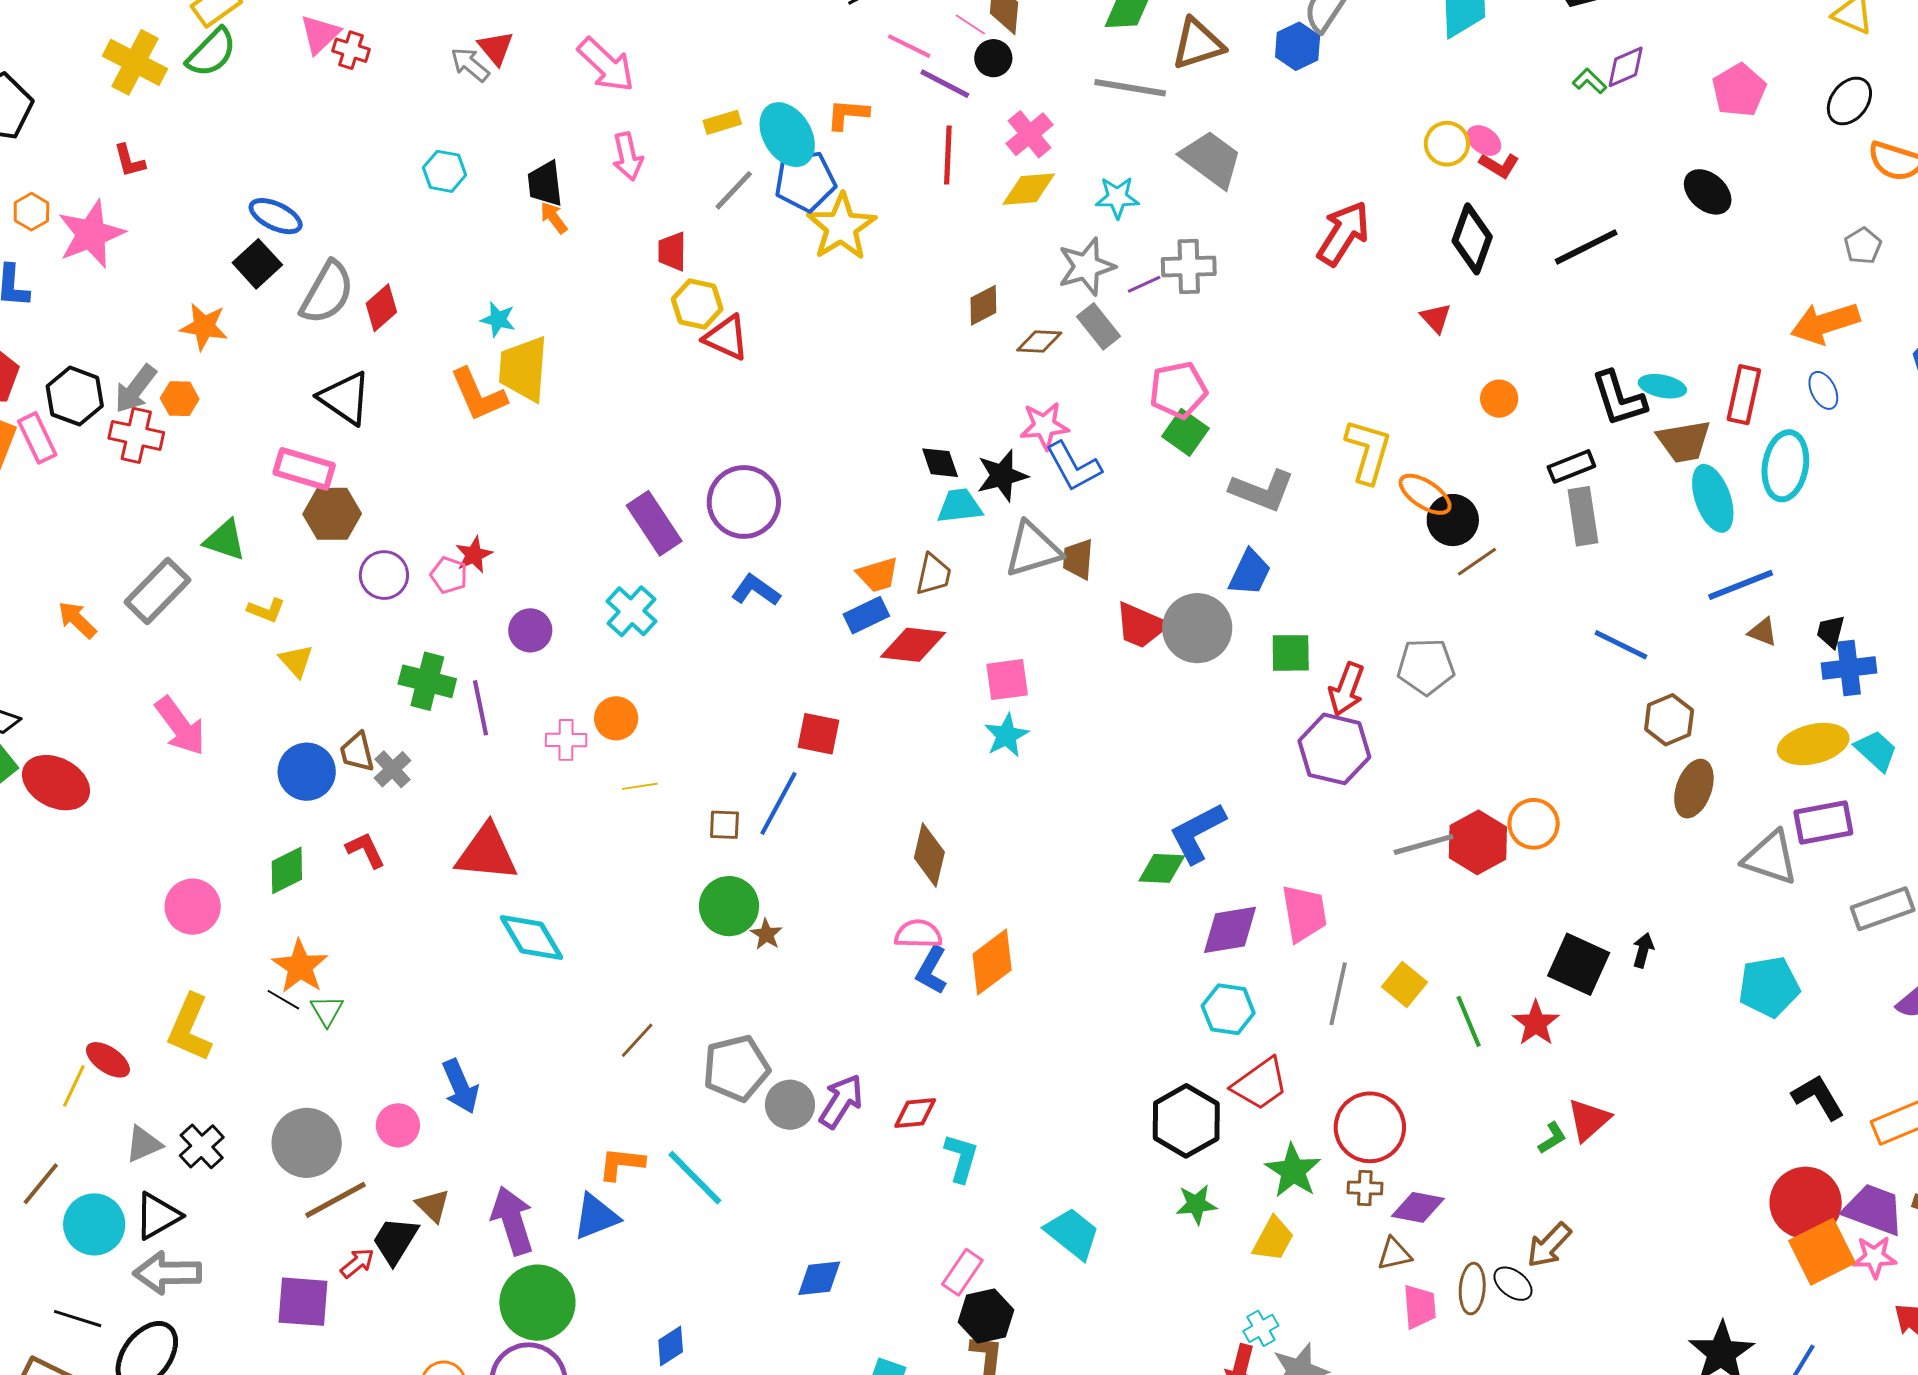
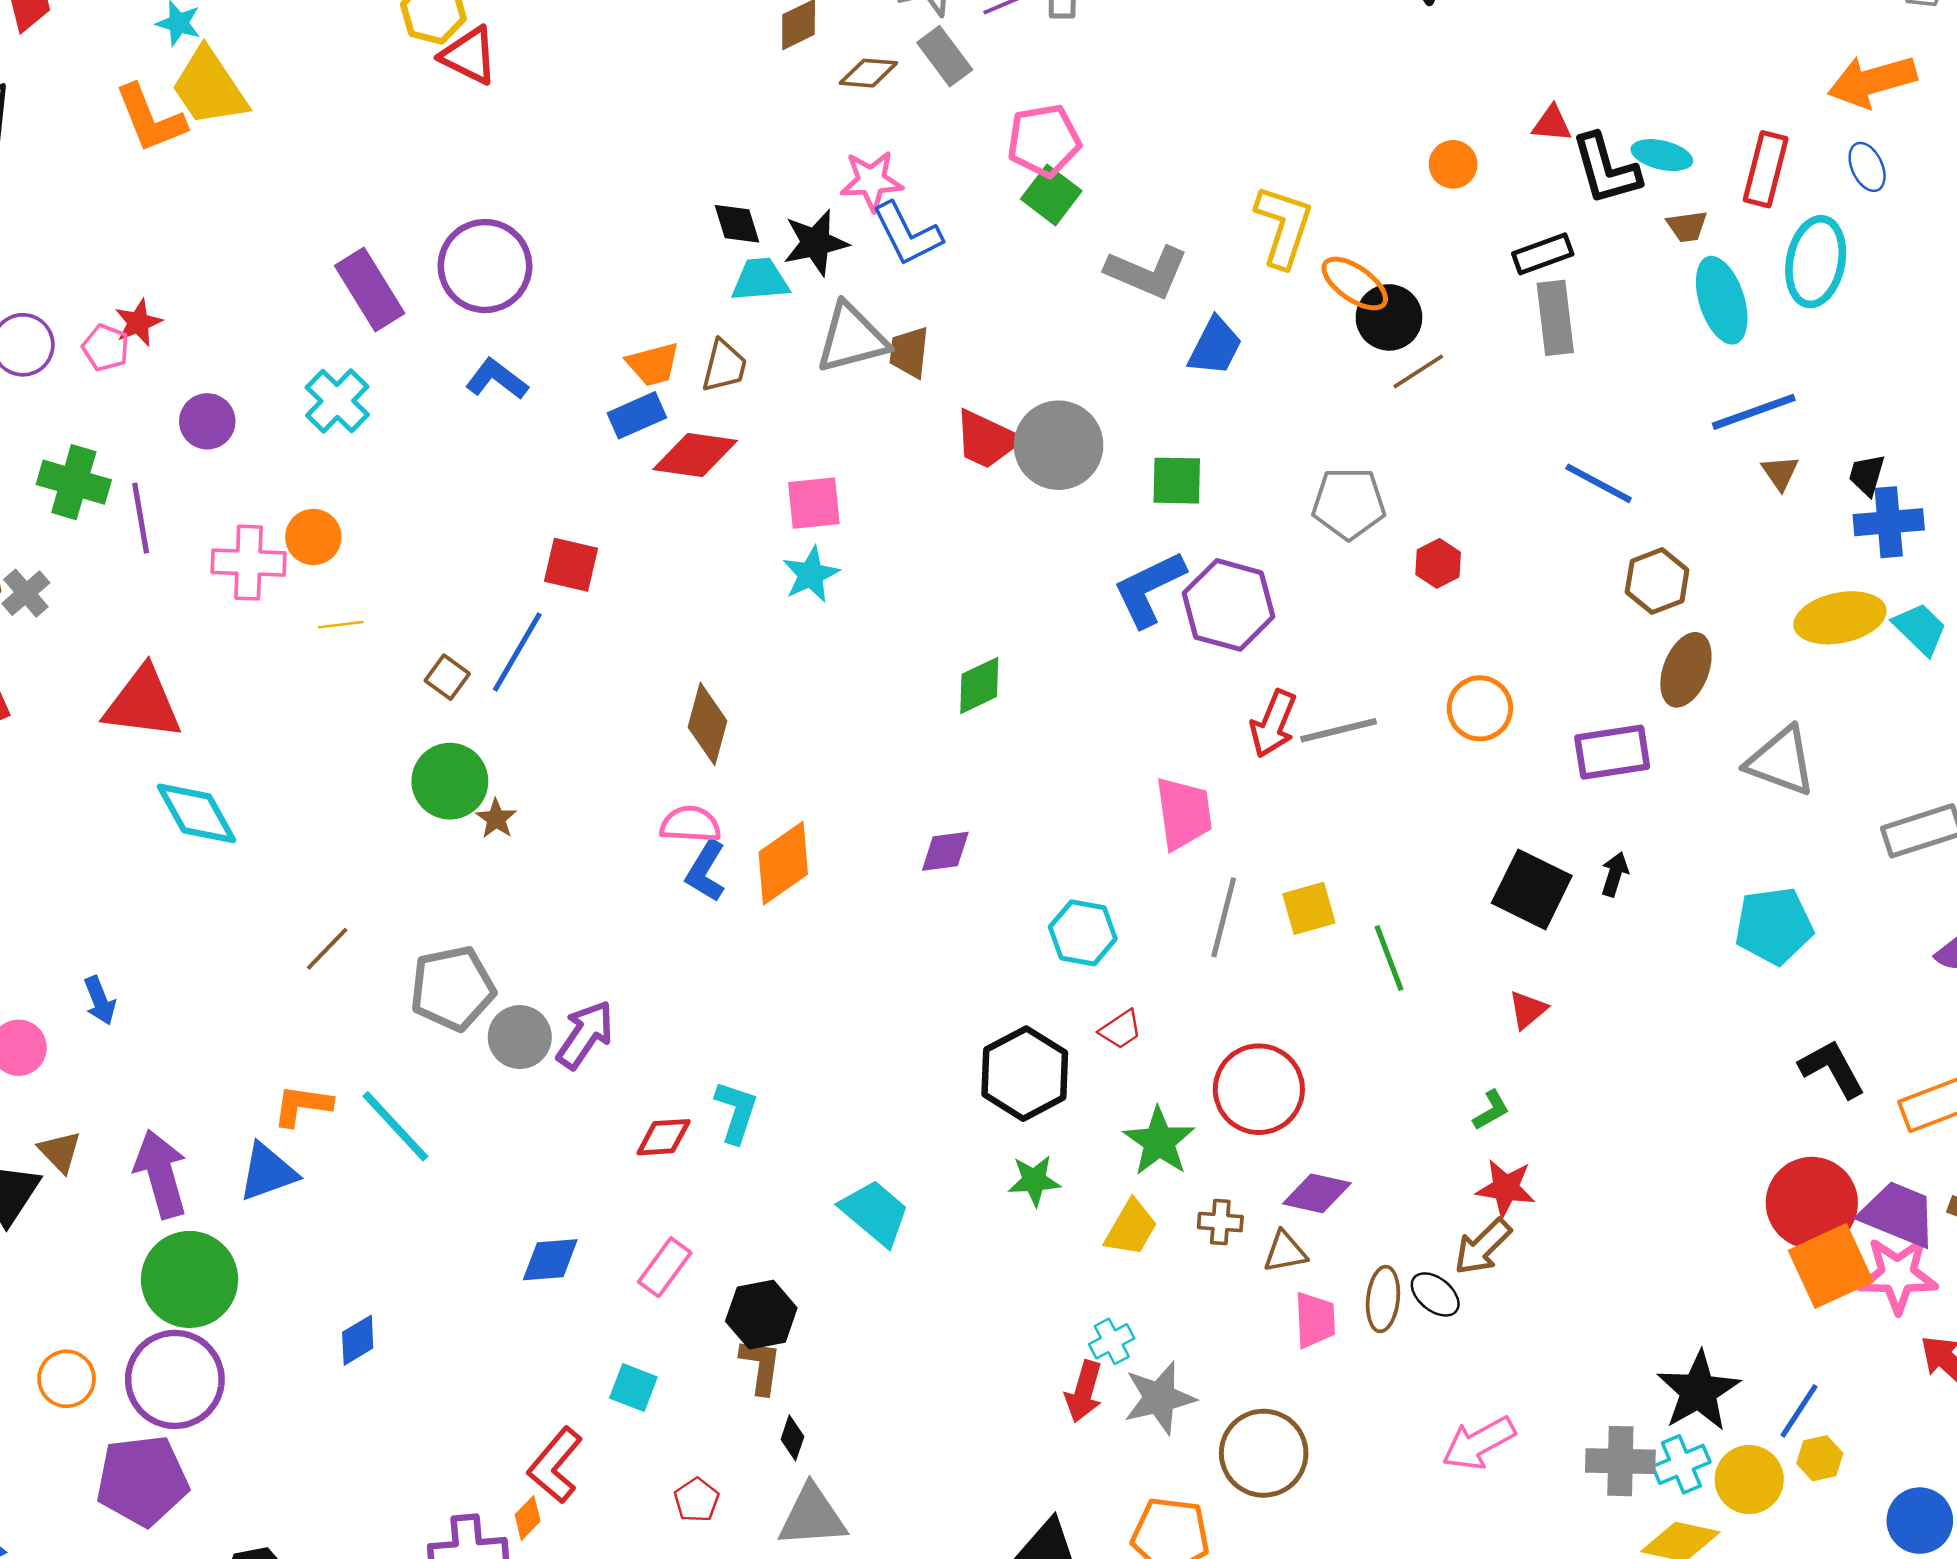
red triangle: (1436, 318) -> (1552, 124), moved, turned -44
yellow trapezoid: (524, 369) -> (209, 87), turned -40
brown trapezoid: (1684, 441) -> (1687, 226), size x0.6
blue trapezoid: (1250, 573) -> (1215, 346), moved
brown triangle: (1763, 632) -> (1780, 473), turned 32
red arrow: (1346, 689) -> (1273, 724), moved
pink cross: (566, 740) -> (249, 563), size x1.4
purple rectangle: (1823, 822) -> (1612, 752), moved
brown square: (724, 825) -> (447, 677), turned 32
blue L-shape: (1197, 833) -> (1149, 589), moved
red hexagon: (1478, 842) -> (1438, 563), moved, size x0.6
green diamond: (1162, 868) -> (979, 685), moved, turned -30
purple diamond: (1230, 930) -> (945, 851), moved, size x0.7
yellow square: (1405, 985) -> (1309, 908), turned 33
red star: (1536, 1023) -> (1506, 1188), moved, turned -30
red trapezoid: (1260, 1084) -> (1121, 1030), size x0.6
blue arrow: (460, 1086) -> (100, 1001), size x0.7
red diamond: (915, 1113) -> (664, 1137), moved
red triangle: (1589, 1120) -> (1528, 1010), moved, size x0.7
brown cross: (1365, 1188) -> (1220, 1222), moved
pink star: (1875, 1257) -> (1898, 1275), size x1.4
pink rectangle: (962, 1272) -> (665, 1267), moved

